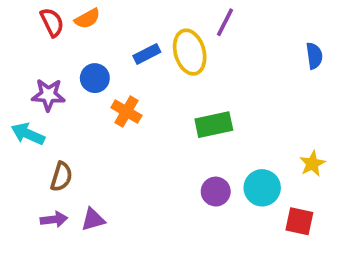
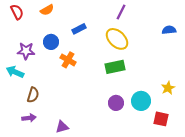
red semicircle: (52, 22) -> (17, 12), moved
yellow ellipse: (190, 52) -> (117, 39), moved, turned -30
blue semicircle: (314, 56) -> (169, 30), turned -88
purple triangle: (93, 219) -> (62, 127), moved

